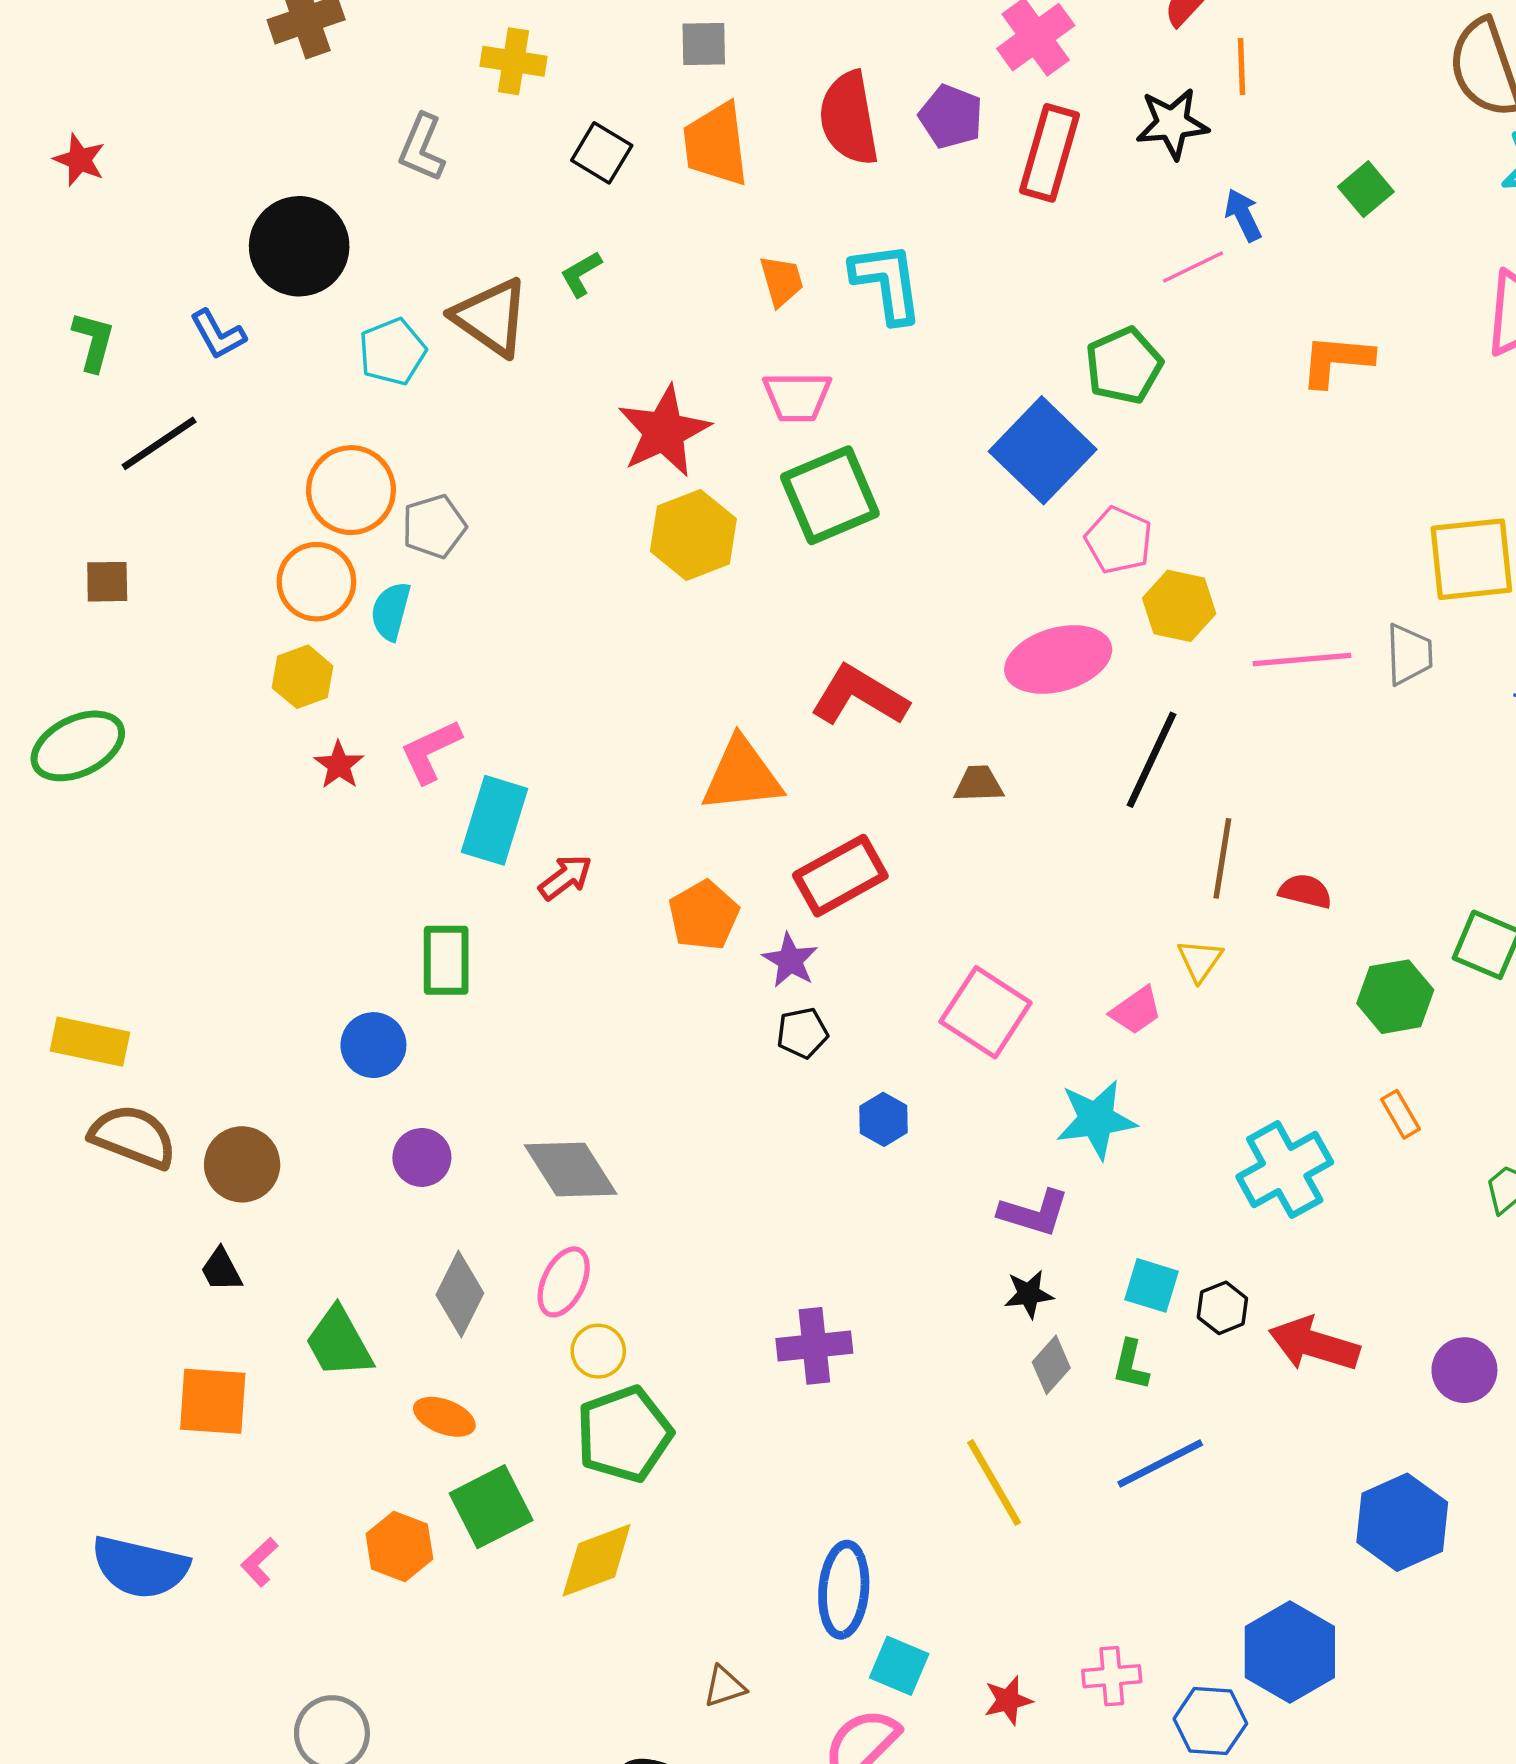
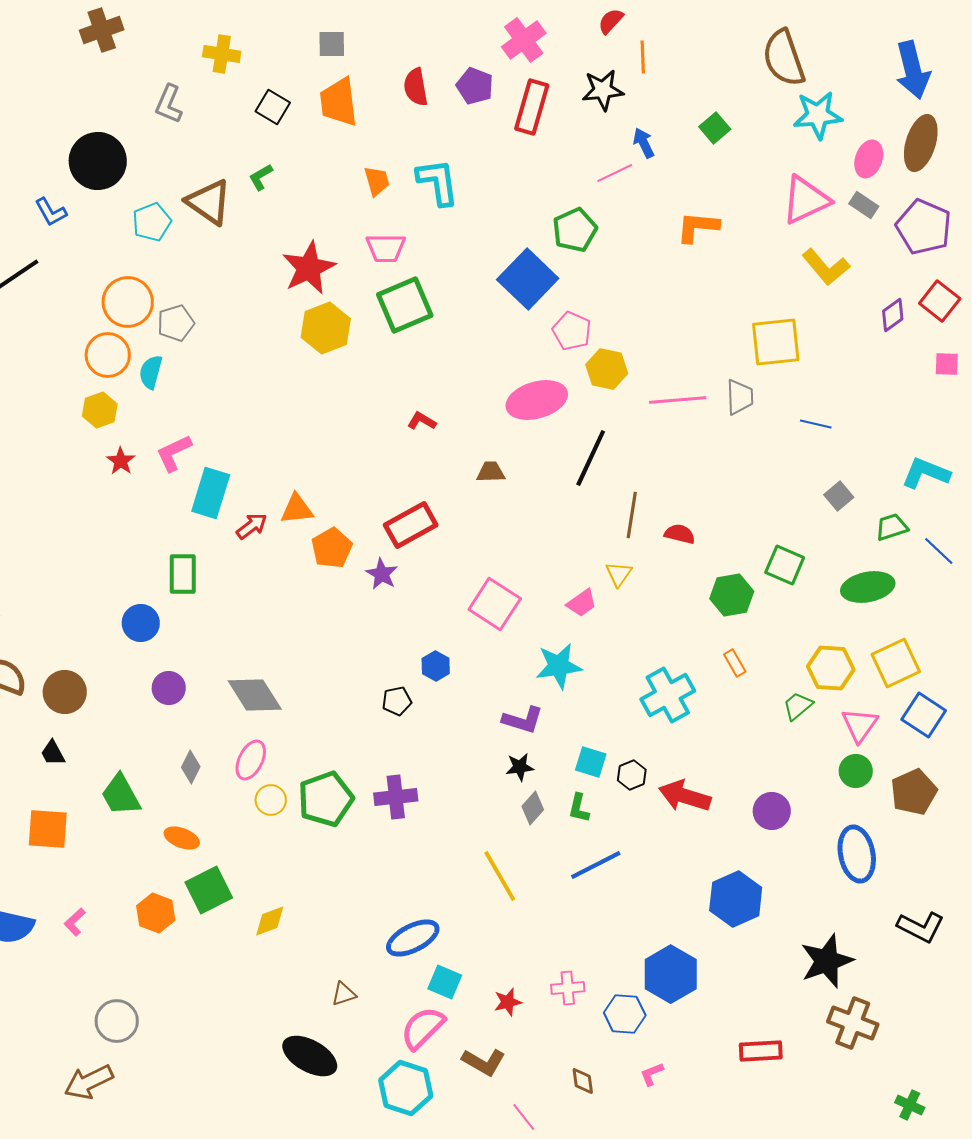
red semicircle: (849, 118) -> (416, 87), size x0.7
red L-shape: (859, 696) -> (422, 421), size x0.5
orange triangle: (742, 775) -> (297, 509), moved, size x0.7
black pentagon: (802, 1033) -> (397, 701), moved
gray diamond: (460, 1294) -> (191, 767), size x0.7
green pentagon: (624, 1434) -> (326, 799), moved
yellow diamond: (597, 1560) -> (270, 921), size x0.7
blue ellipse: (844, 1590) -> (413, 938), turned 58

